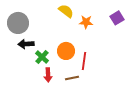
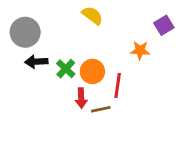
orange star: (86, 22) -> (140, 50), moved
green cross: (42, 57) -> (66, 69), moved
red arrow: (48, 75) -> (81, 98), moved

